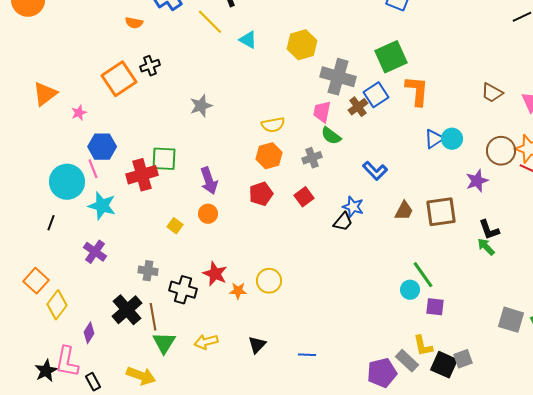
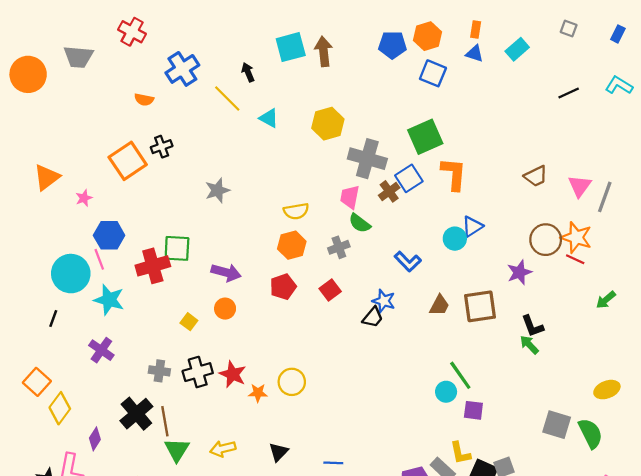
brown trapezoid: (492, 93) -> (536, 176), turned -55
cyan circle: (452, 139) -> (455, 239), moved
purple arrow: (209, 181) -> (226, 272), turned -56
black cross: (183, 290) -> (198, 372), moved, turned -32

